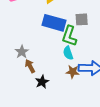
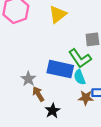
blue rectangle: (54, 23) -> (60, 69), moved
green L-shape: (69, 36) -> (80, 58), turned -50

